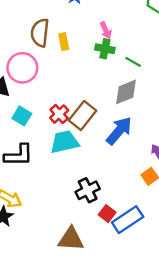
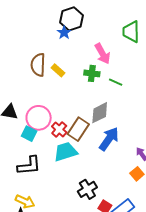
pink arrow: (106, 30) -> (102, 54), moved, size x1.5
yellow rectangle: (64, 42) -> (58, 70), turned -32
pink circle: (22, 68) -> (39, 118), moved
gray diamond: (126, 92) -> (100, 113), moved

